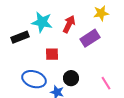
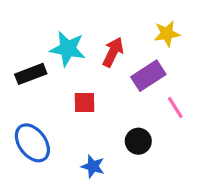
black circle: (71, 78) -> (138, 141), moved
blue ellipse: (34, 79) -> (32, 143), moved, turned 35
pink line: (106, 83) -> (175, 108), moved

